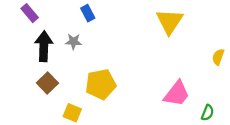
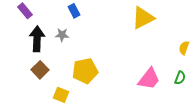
yellow triangle: (170, 21) -> (143, 18), turned 30
green semicircle: (208, 113) -> (180, 78), moved

